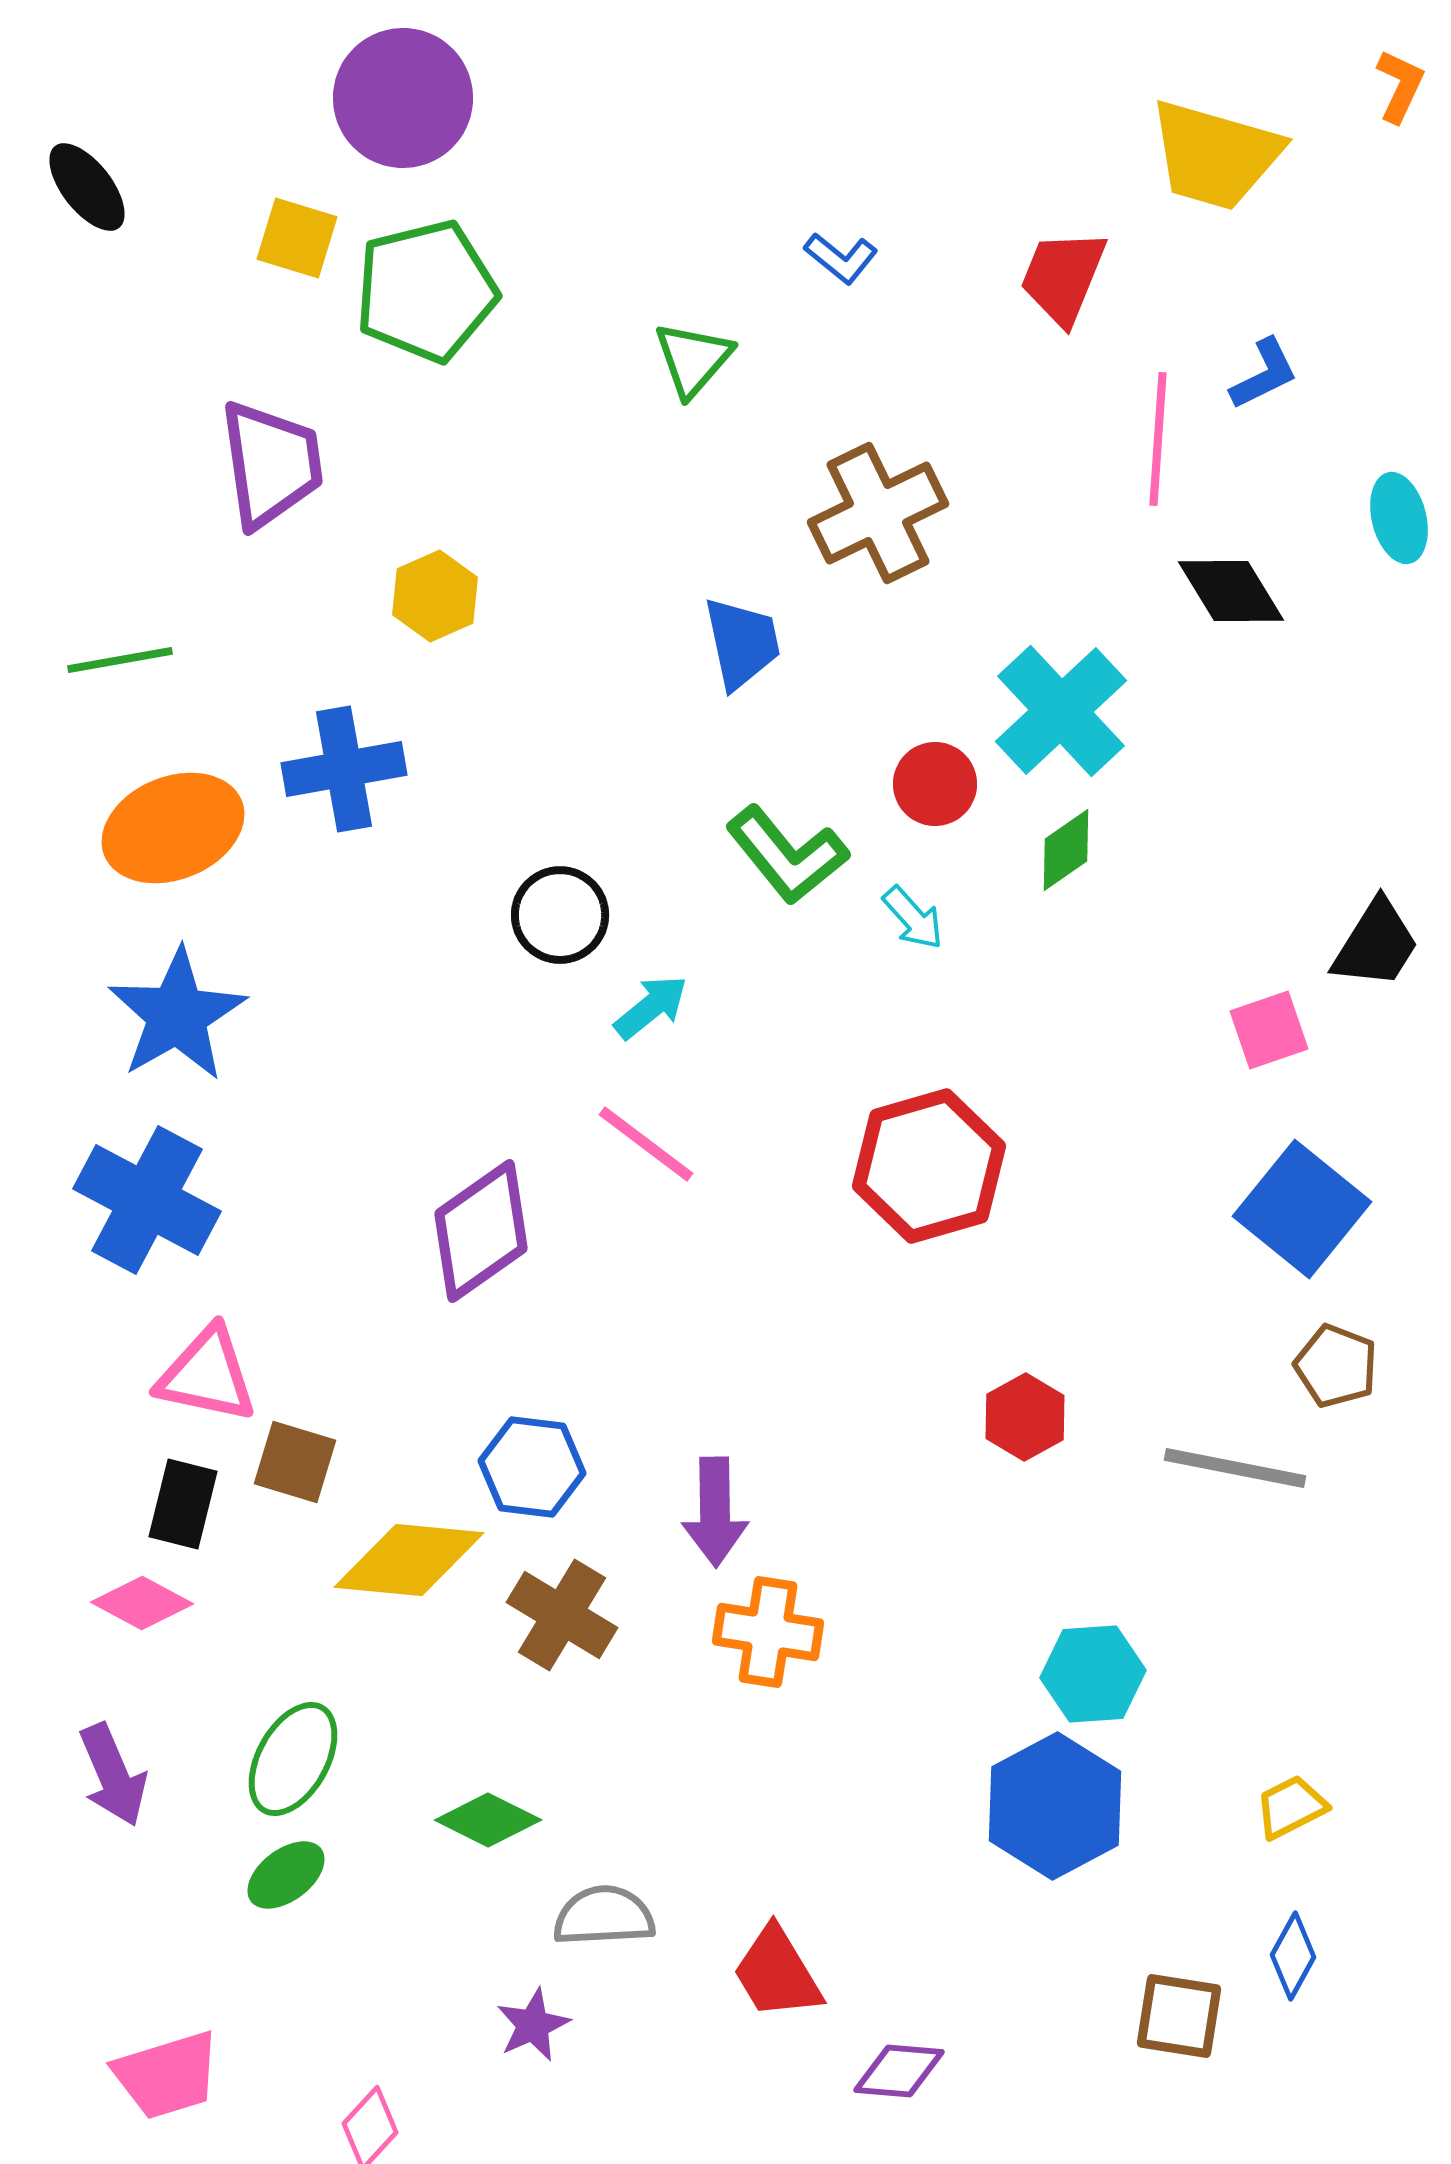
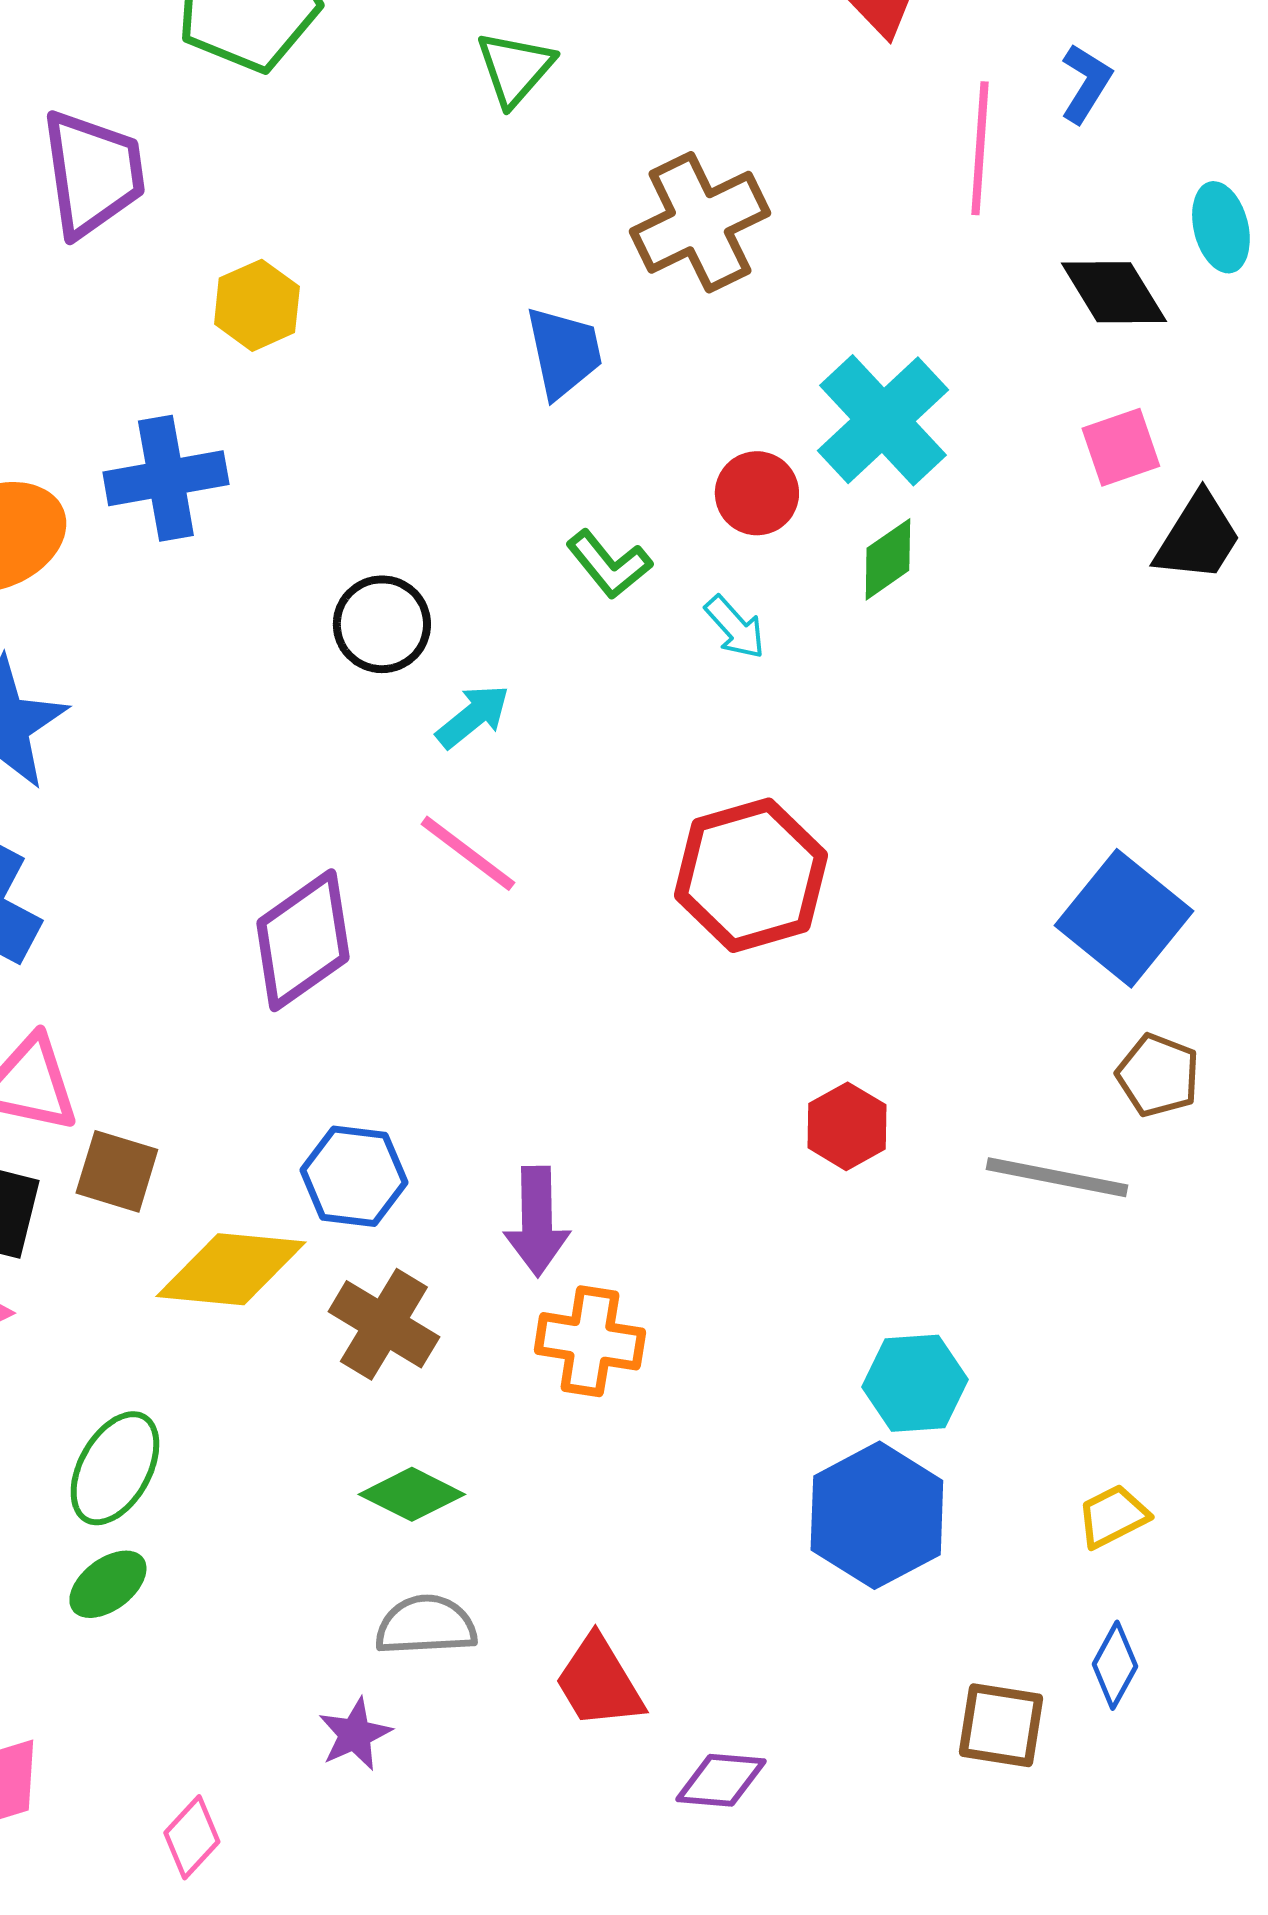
blue L-shape: (1264, 374) -> (1086, 83), turned -32
black diamond: (1231, 591) -> (1114, 292), moved
green L-shape: (787, 855) -> (609, 564), size x0.7
black trapezoid: (1376, 944) -> (1198, 537), moved
pink square: (1269, 1030) -> (1121, 447), moved
green diamond: (488, 1820) -> (412, 1494), moved

